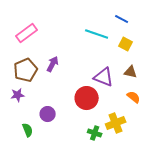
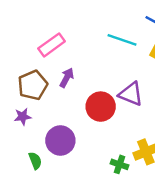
pink rectangle: (27, 33) -> (52, 45), moved
red circle: (87, 98) -> (101, 107), moved
purple circle: (48, 114) -> (60, 141), size x1.5

